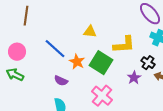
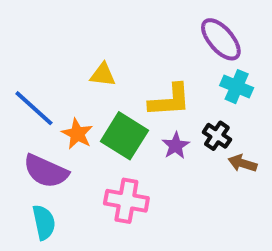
purple star: (134, 78) -> (176, 146), moved
purple semicircle: (61, 81) -> (46, 171), size x1.6
pink cross: (102, 96) -> (126, 201), turned -30

